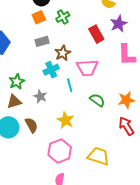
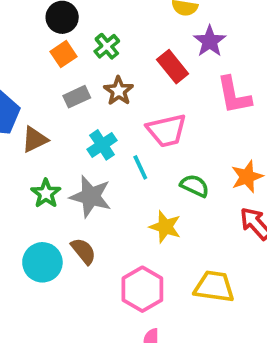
brown star: (63, 53) -> (119, 91), moved
green star: (17, 82) -> (46, 193), moved
gray star: (40, 96) -> (91, 196), size x1.6
brown triangle: (14, 102) -> (35, 139), moved
yellow star: (66, 120) -> (165, 227), moved

